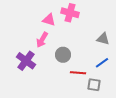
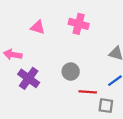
pink triangle: (49, 20) -> (38, 27), moved
pink arrow: (42, 40) -> (13, 55), moved, turned 70

